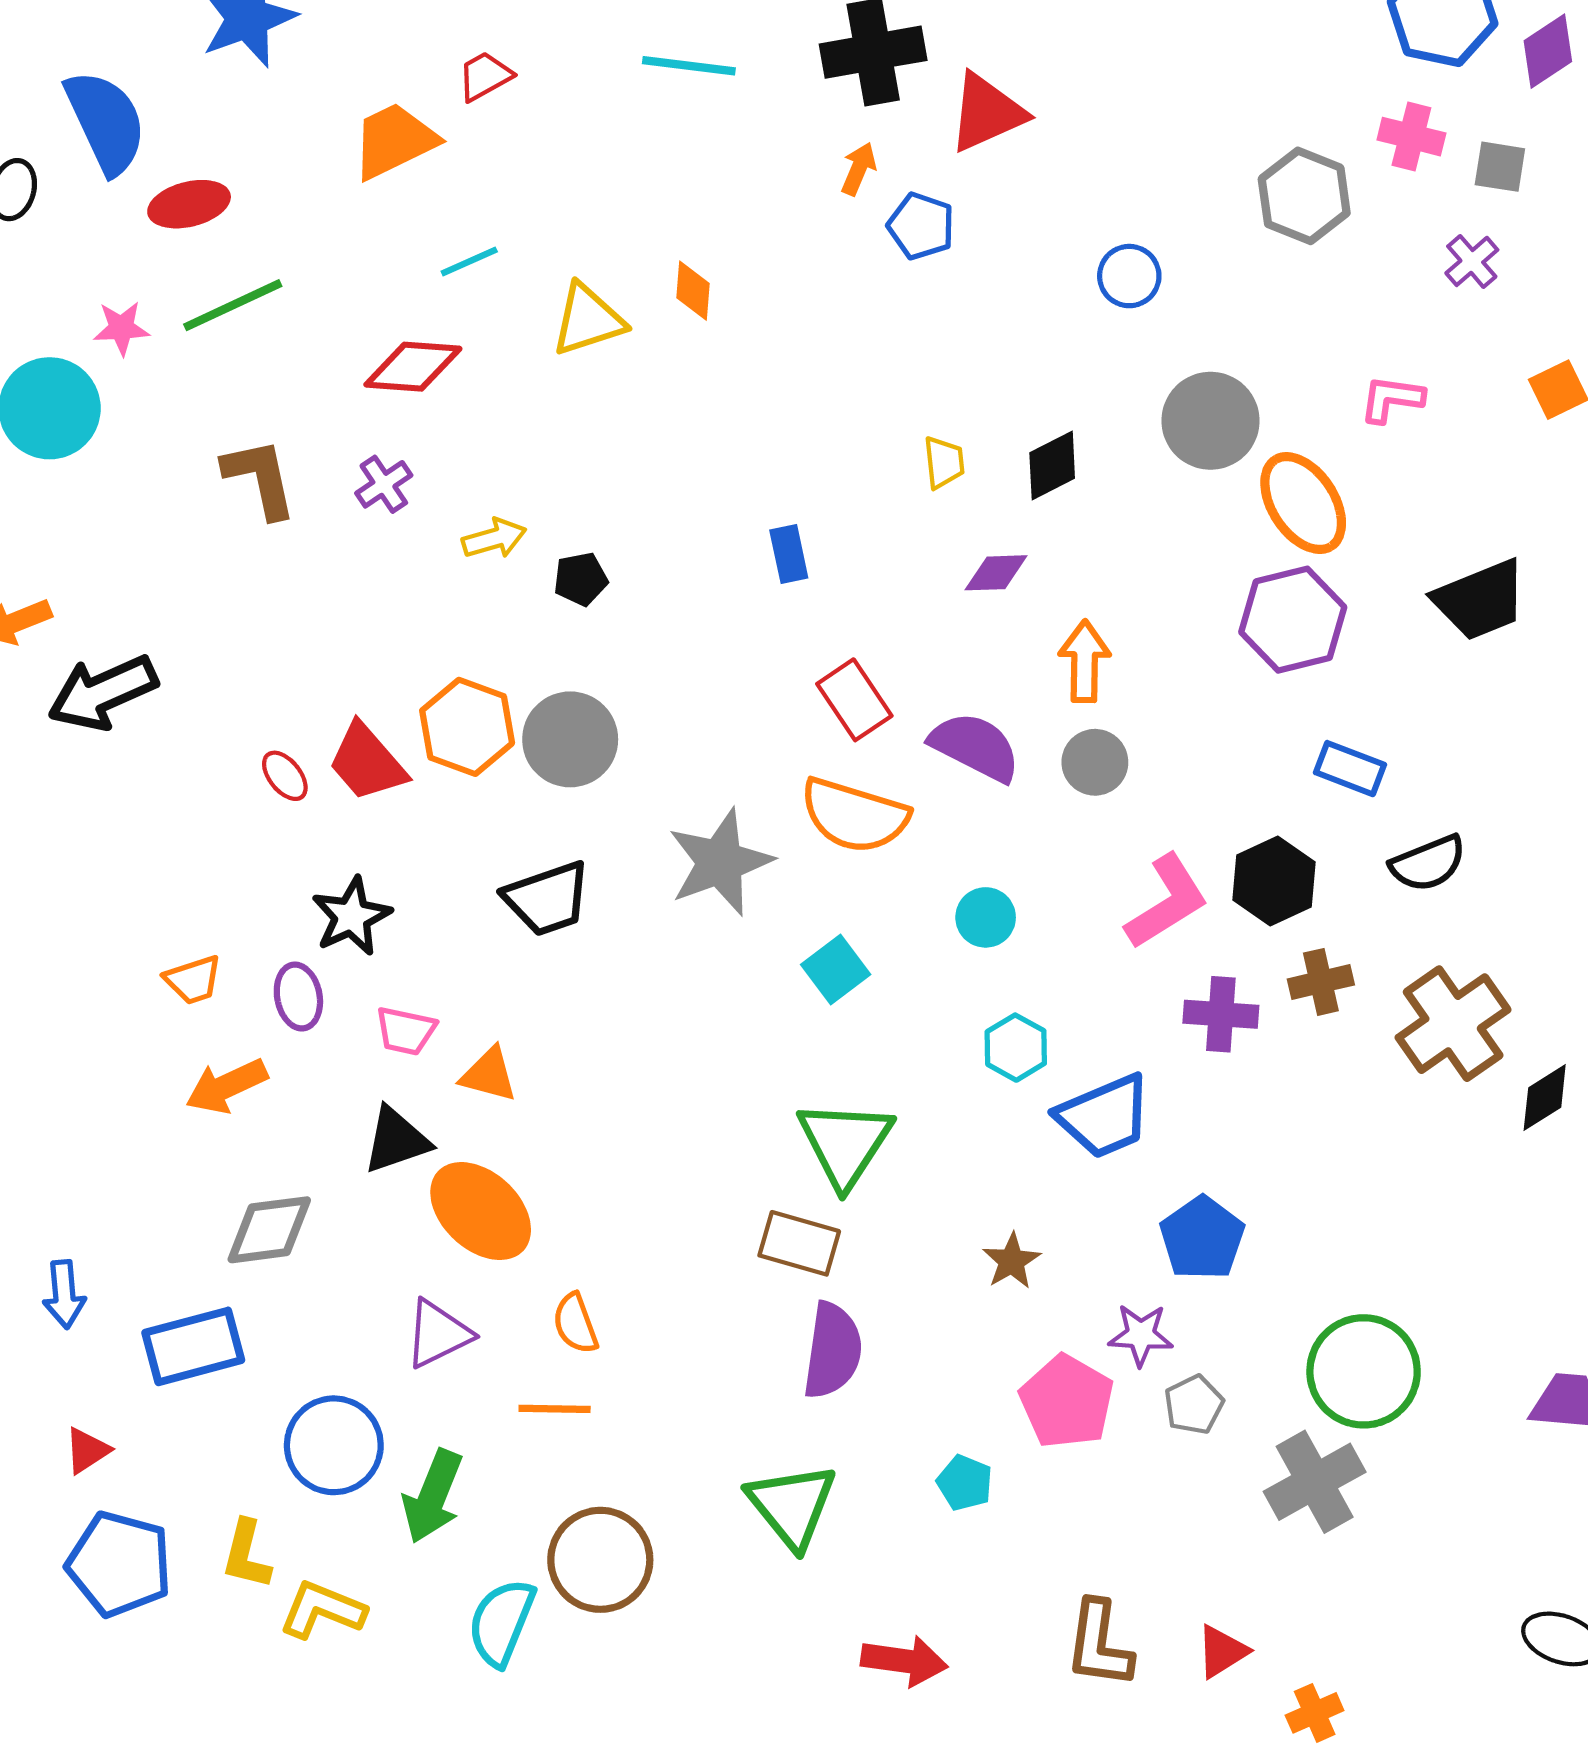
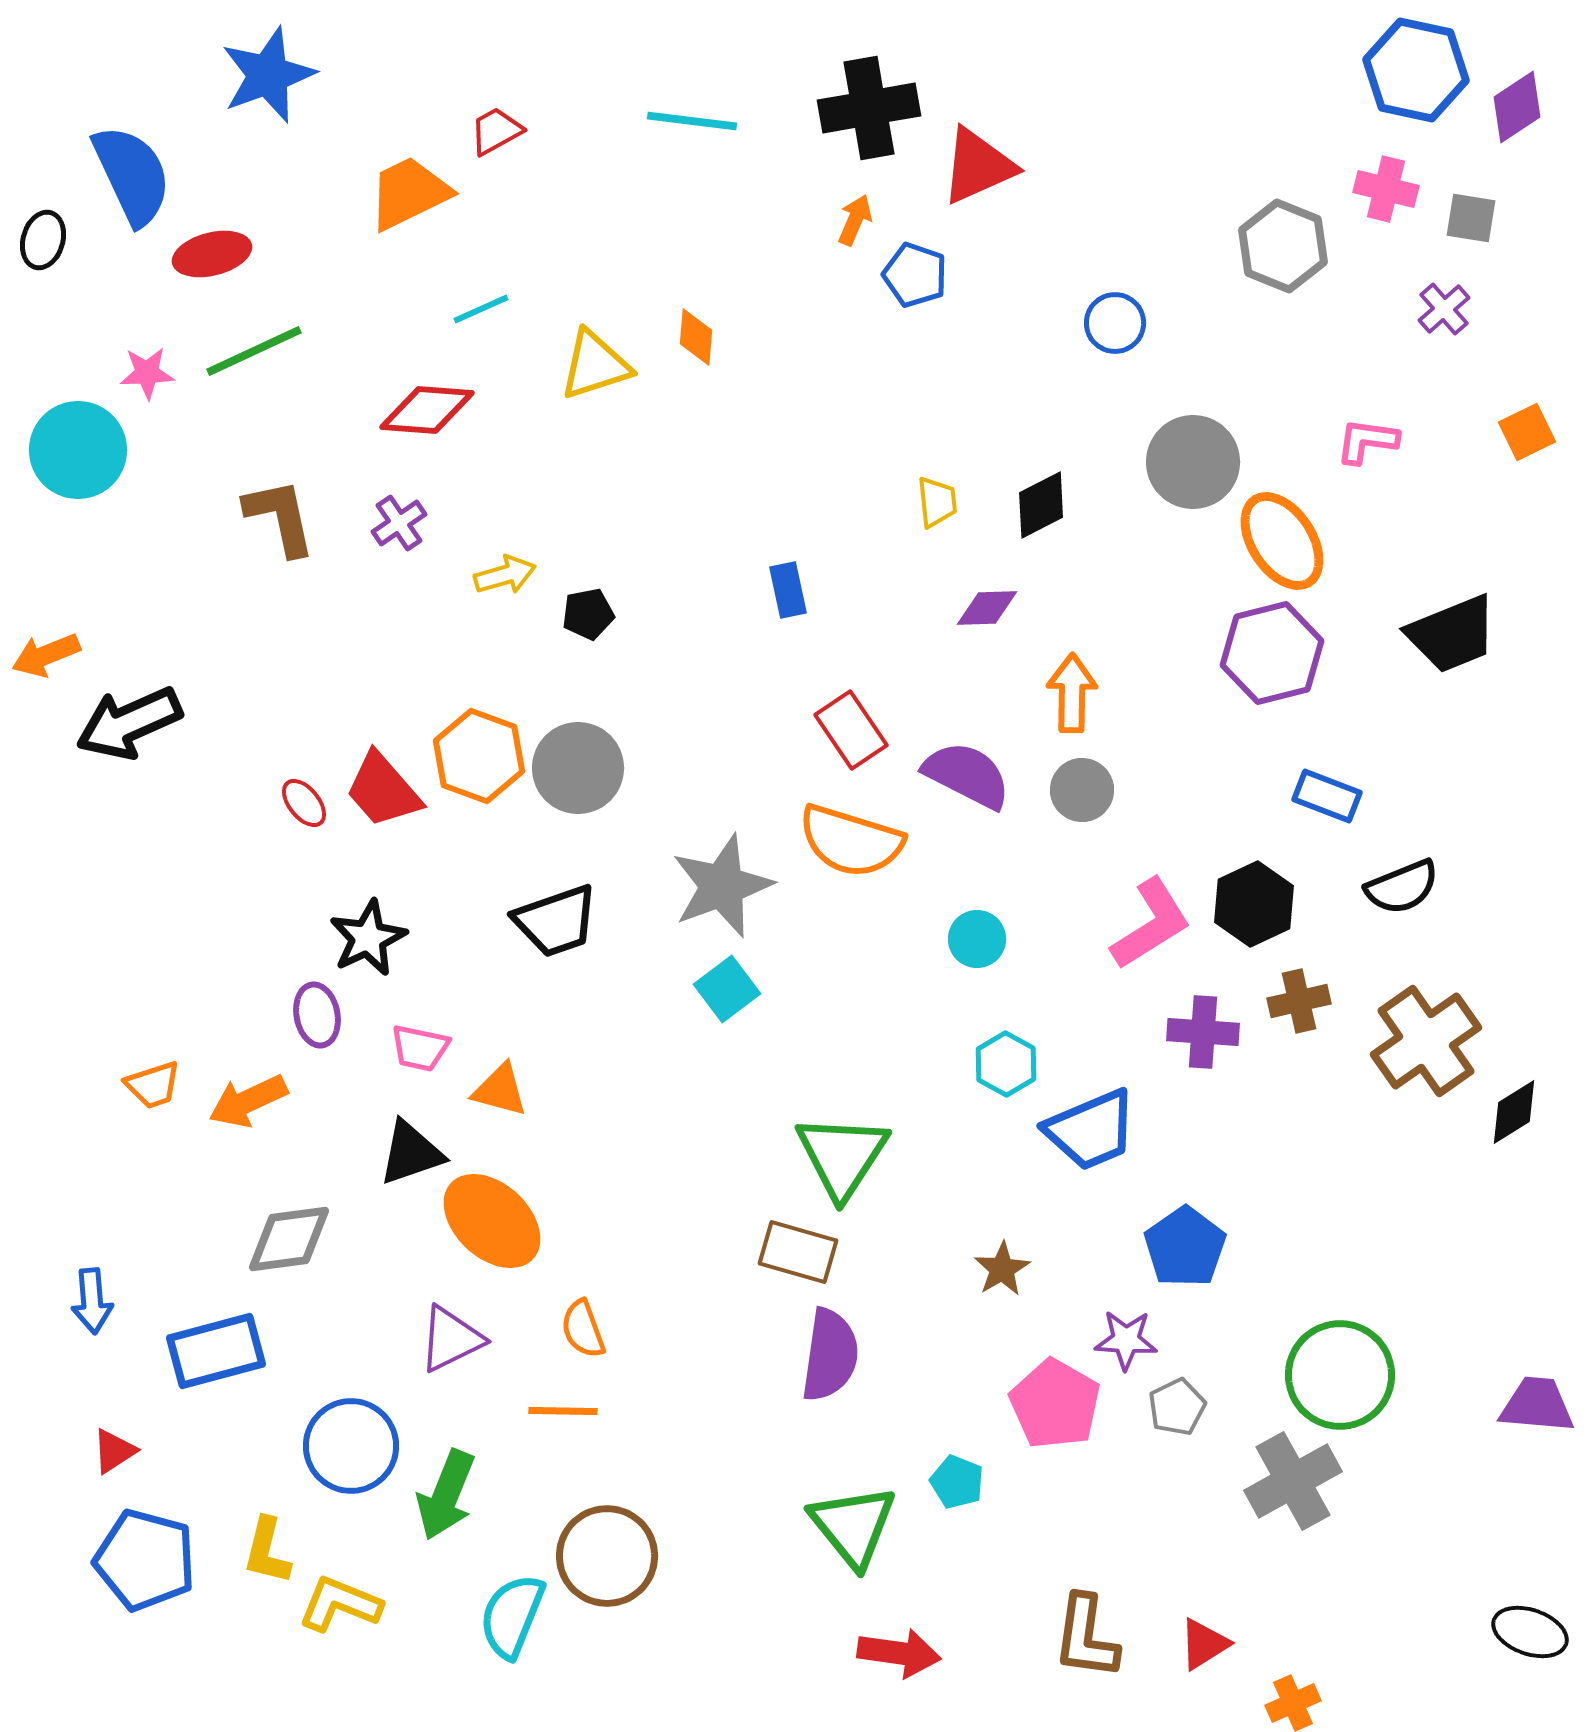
cyan square: (836, 969) -> (727, 989), moved
orange trapezoid: (193, 980) -> (153, 1085), moved
green triangle: (792, 1506) -> (853, 1526), moved

